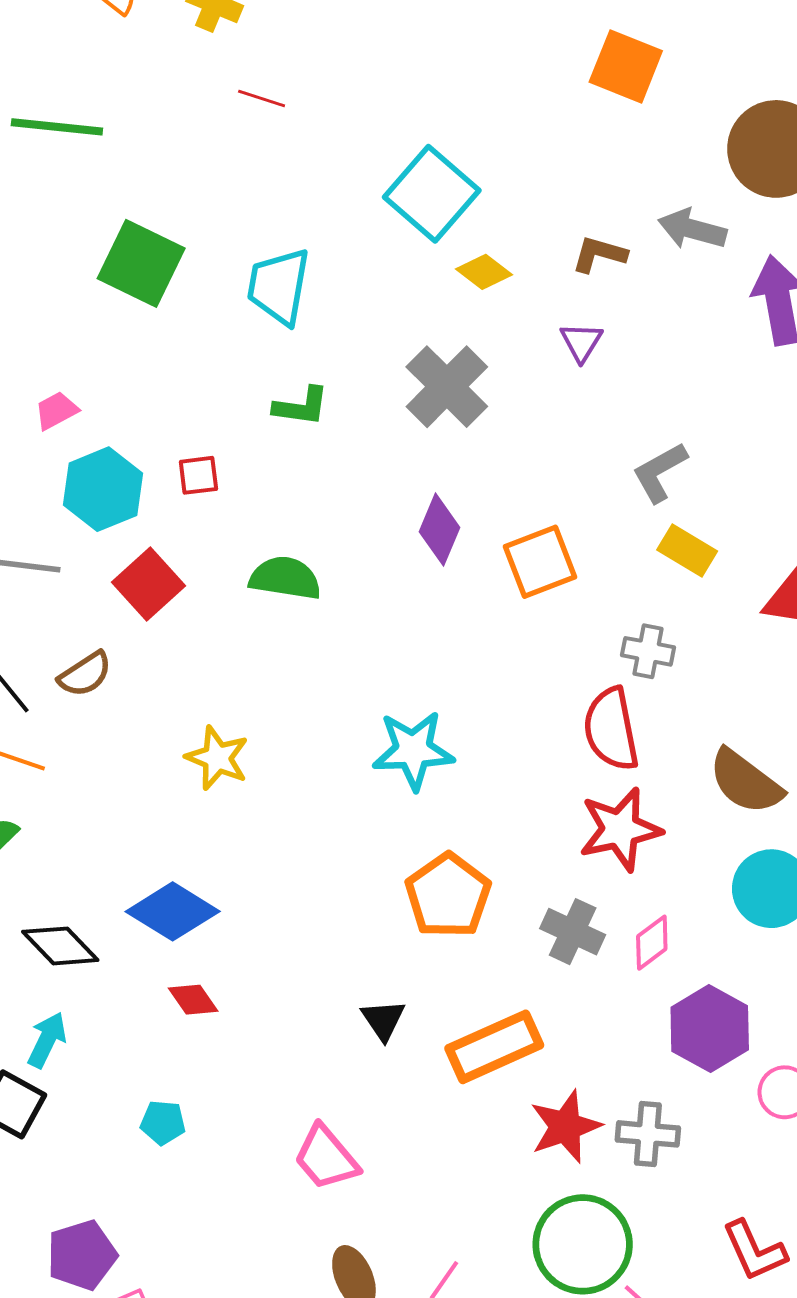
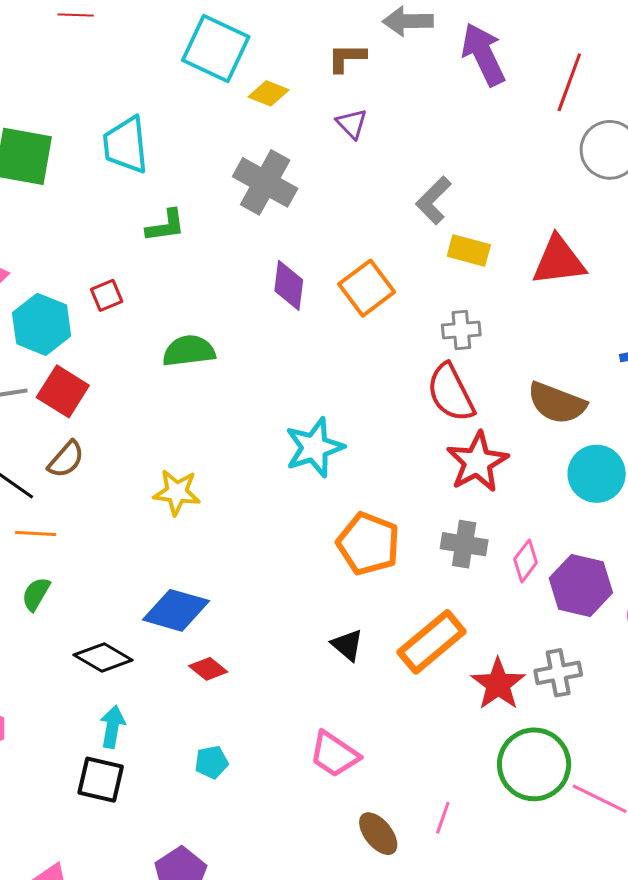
red square: (148, 584) -> (63, 391), moved
pink diamond: (652, 943) -> (526, 561), moved

